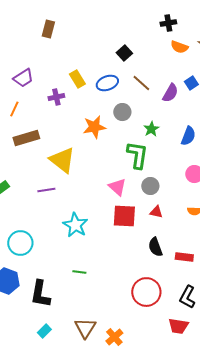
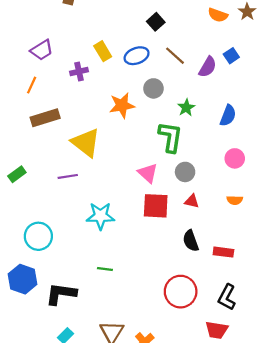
cyan star: (75, 225) -> (100, 216), turned -30
black L-shape: (40, 294) -> (61, 294), turned 88

